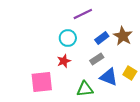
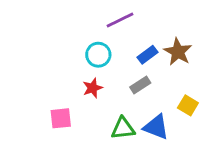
blue triangle: (109, 77) -> (156, 127), moved
pink square: (42, 82) -> (61, 118), size x0.7

